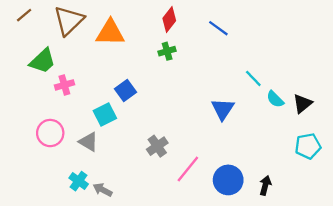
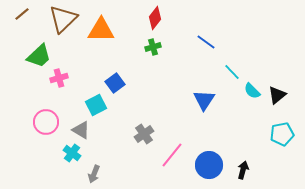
blue line: (218, 28) -> (206, 42), moved
cyan cross: (79, 181) -> (72, 153), moved
gray arrow: (103, 190) -> (94, 174), turned -96

